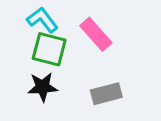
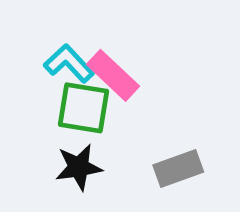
pink rectangle: (96, 34) -> (113, 75), moved

